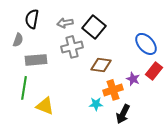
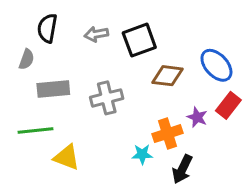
black square: (94, 27) -> (139, 40), turned 30
gray cross: (72, 47) -> (107, 98), moved
brown diamond: (101, 65) -> (168, 76), moved
green line: (24, 88) -> (35, 131), turned 75

